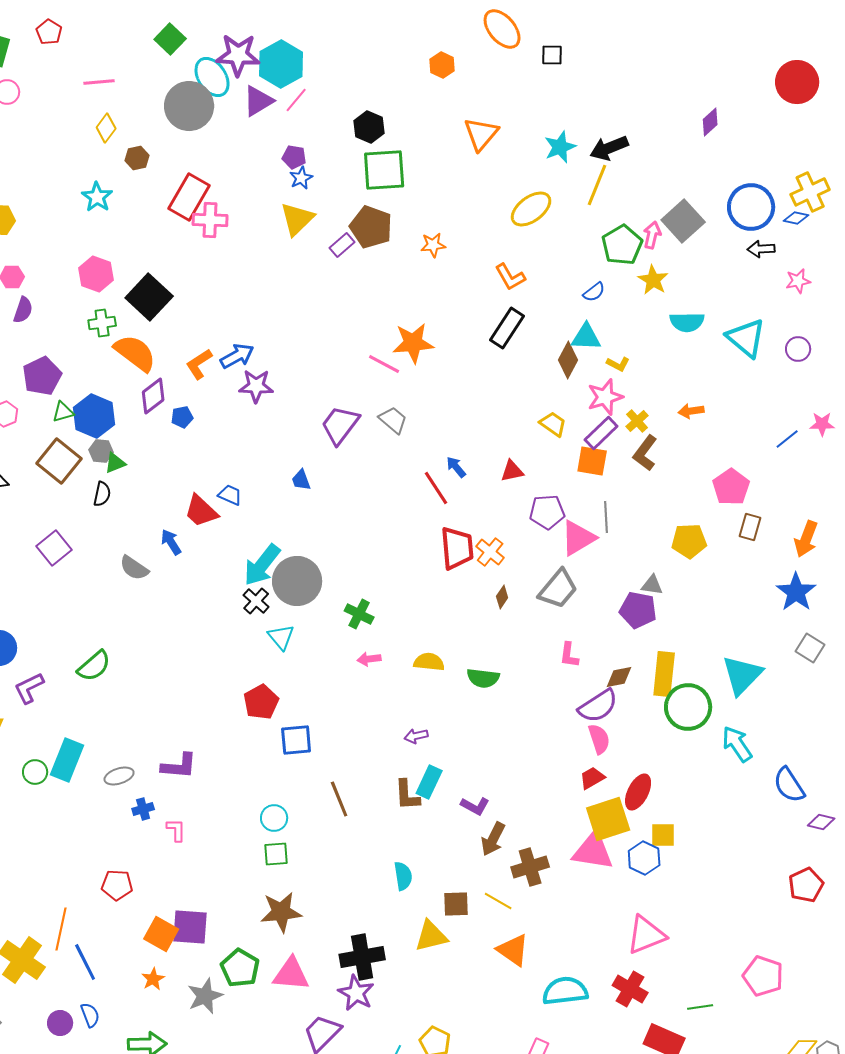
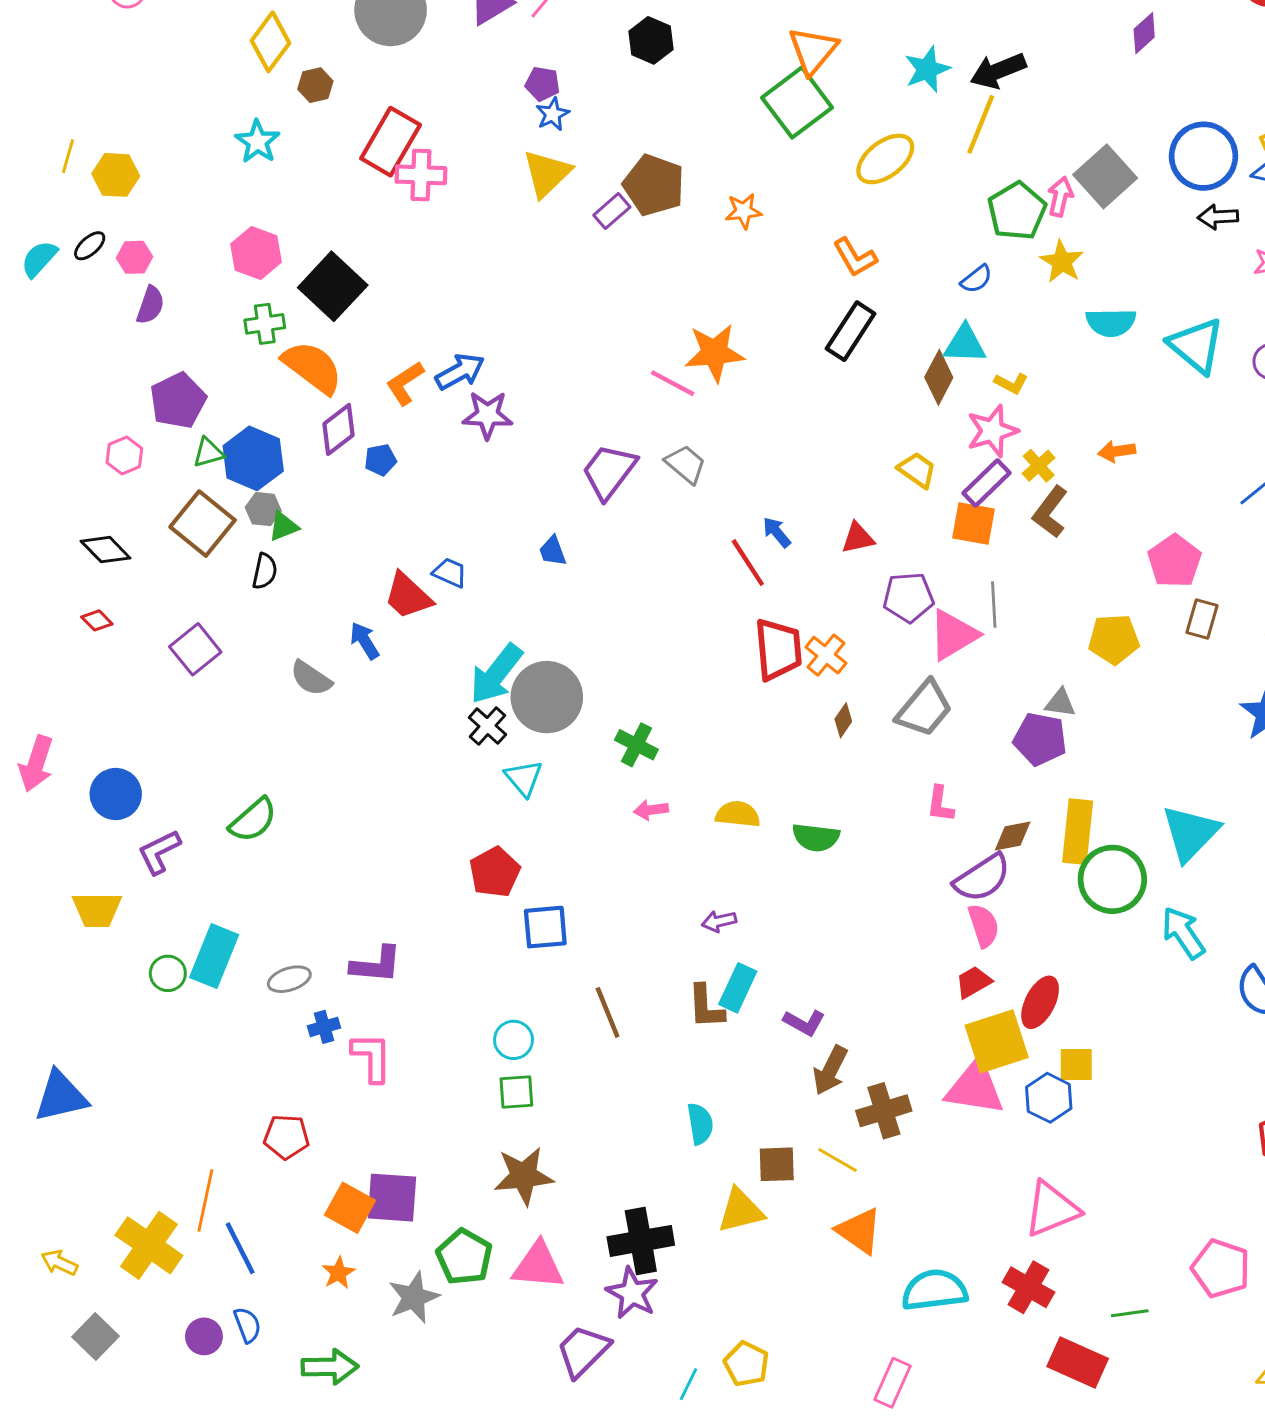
yellow diamond: (106, 128) -> (270, 42), size x1.4
green square: (384, 170) -> (797, 103), moved, turned -33
pink L-shape: (176, 830) -> (372, 1057), size x1.5

